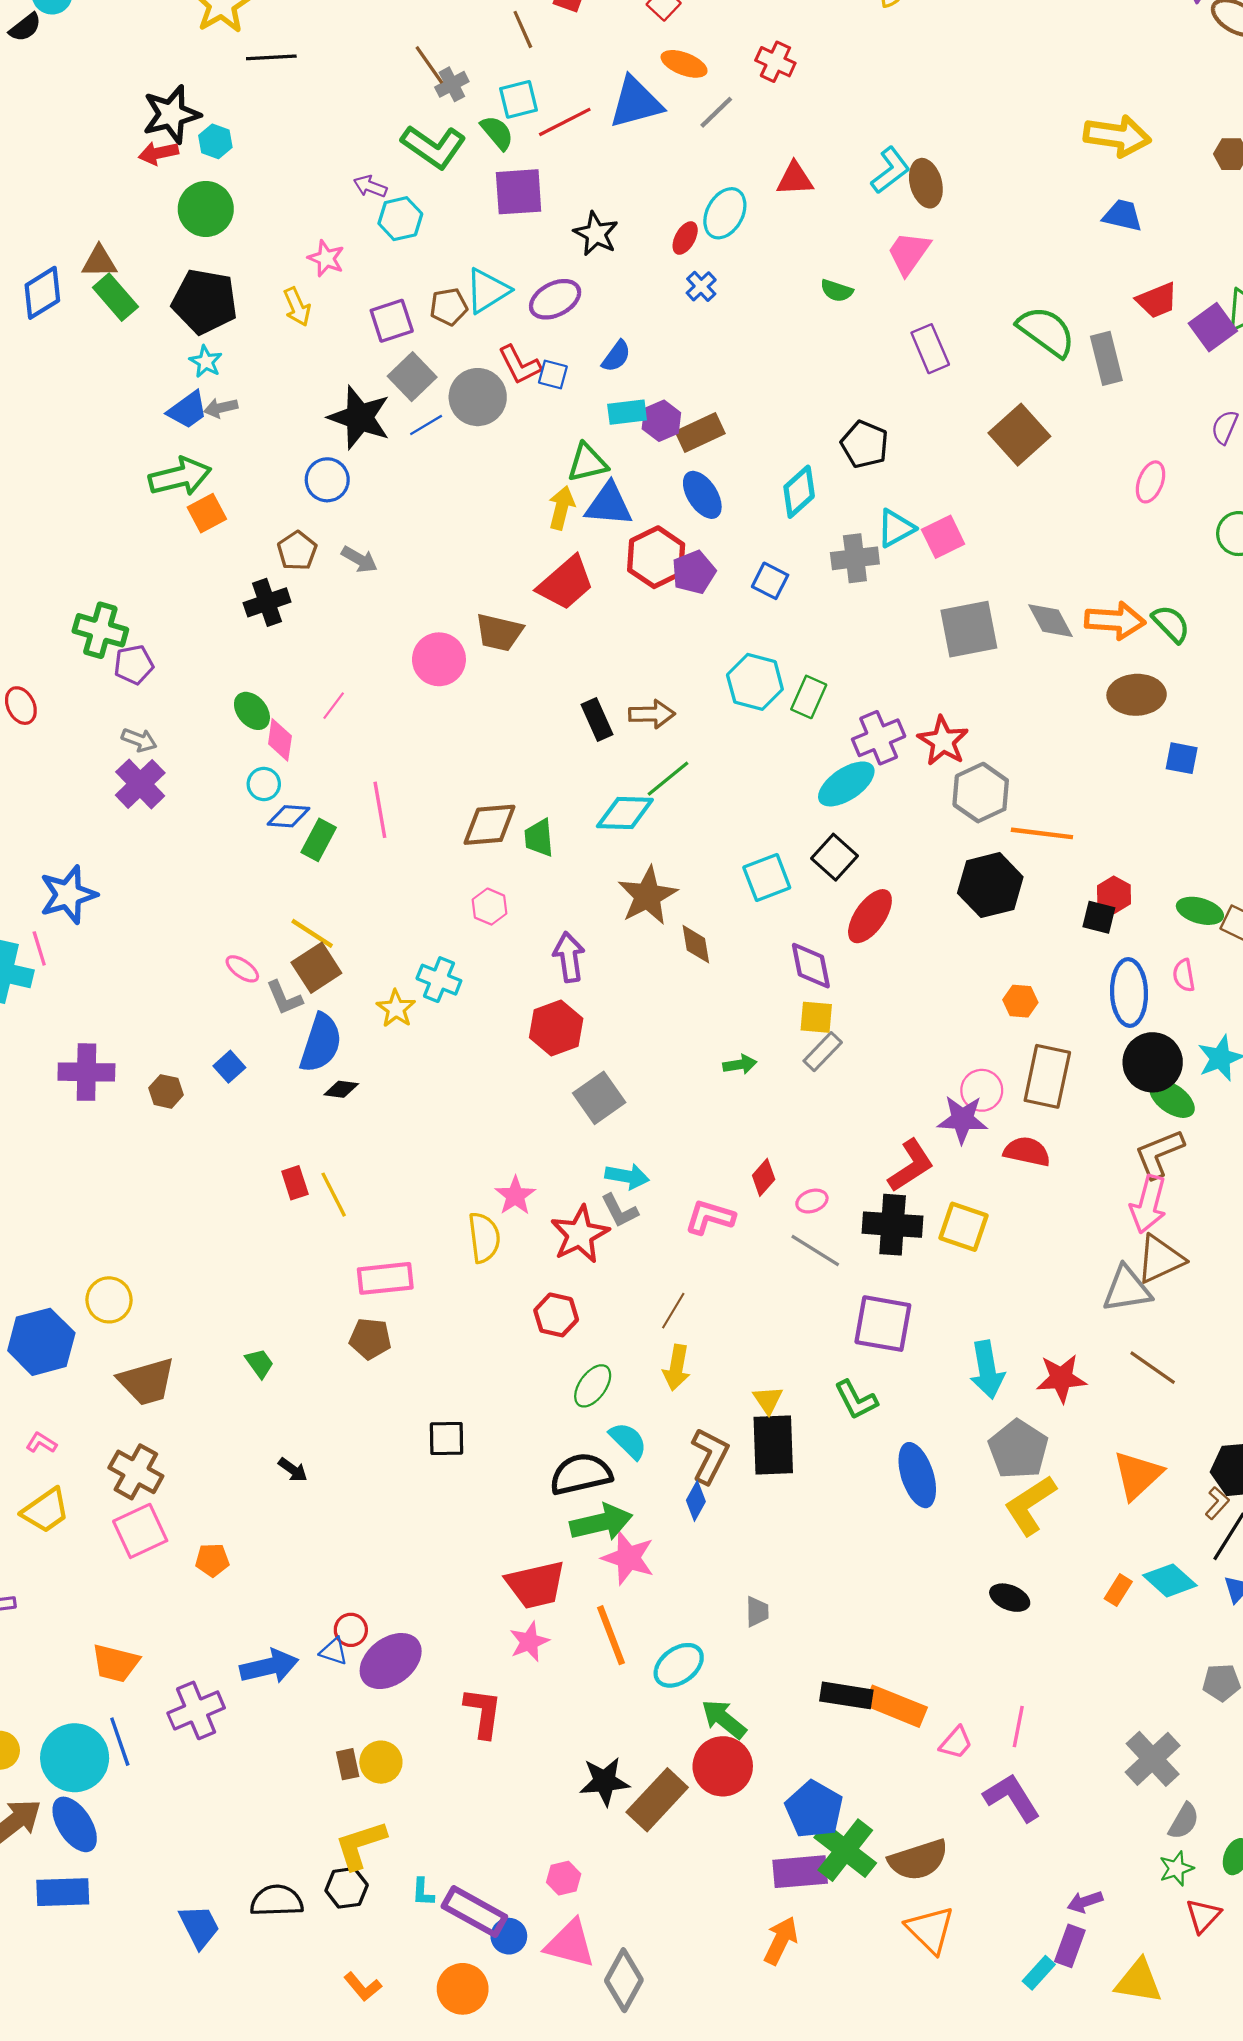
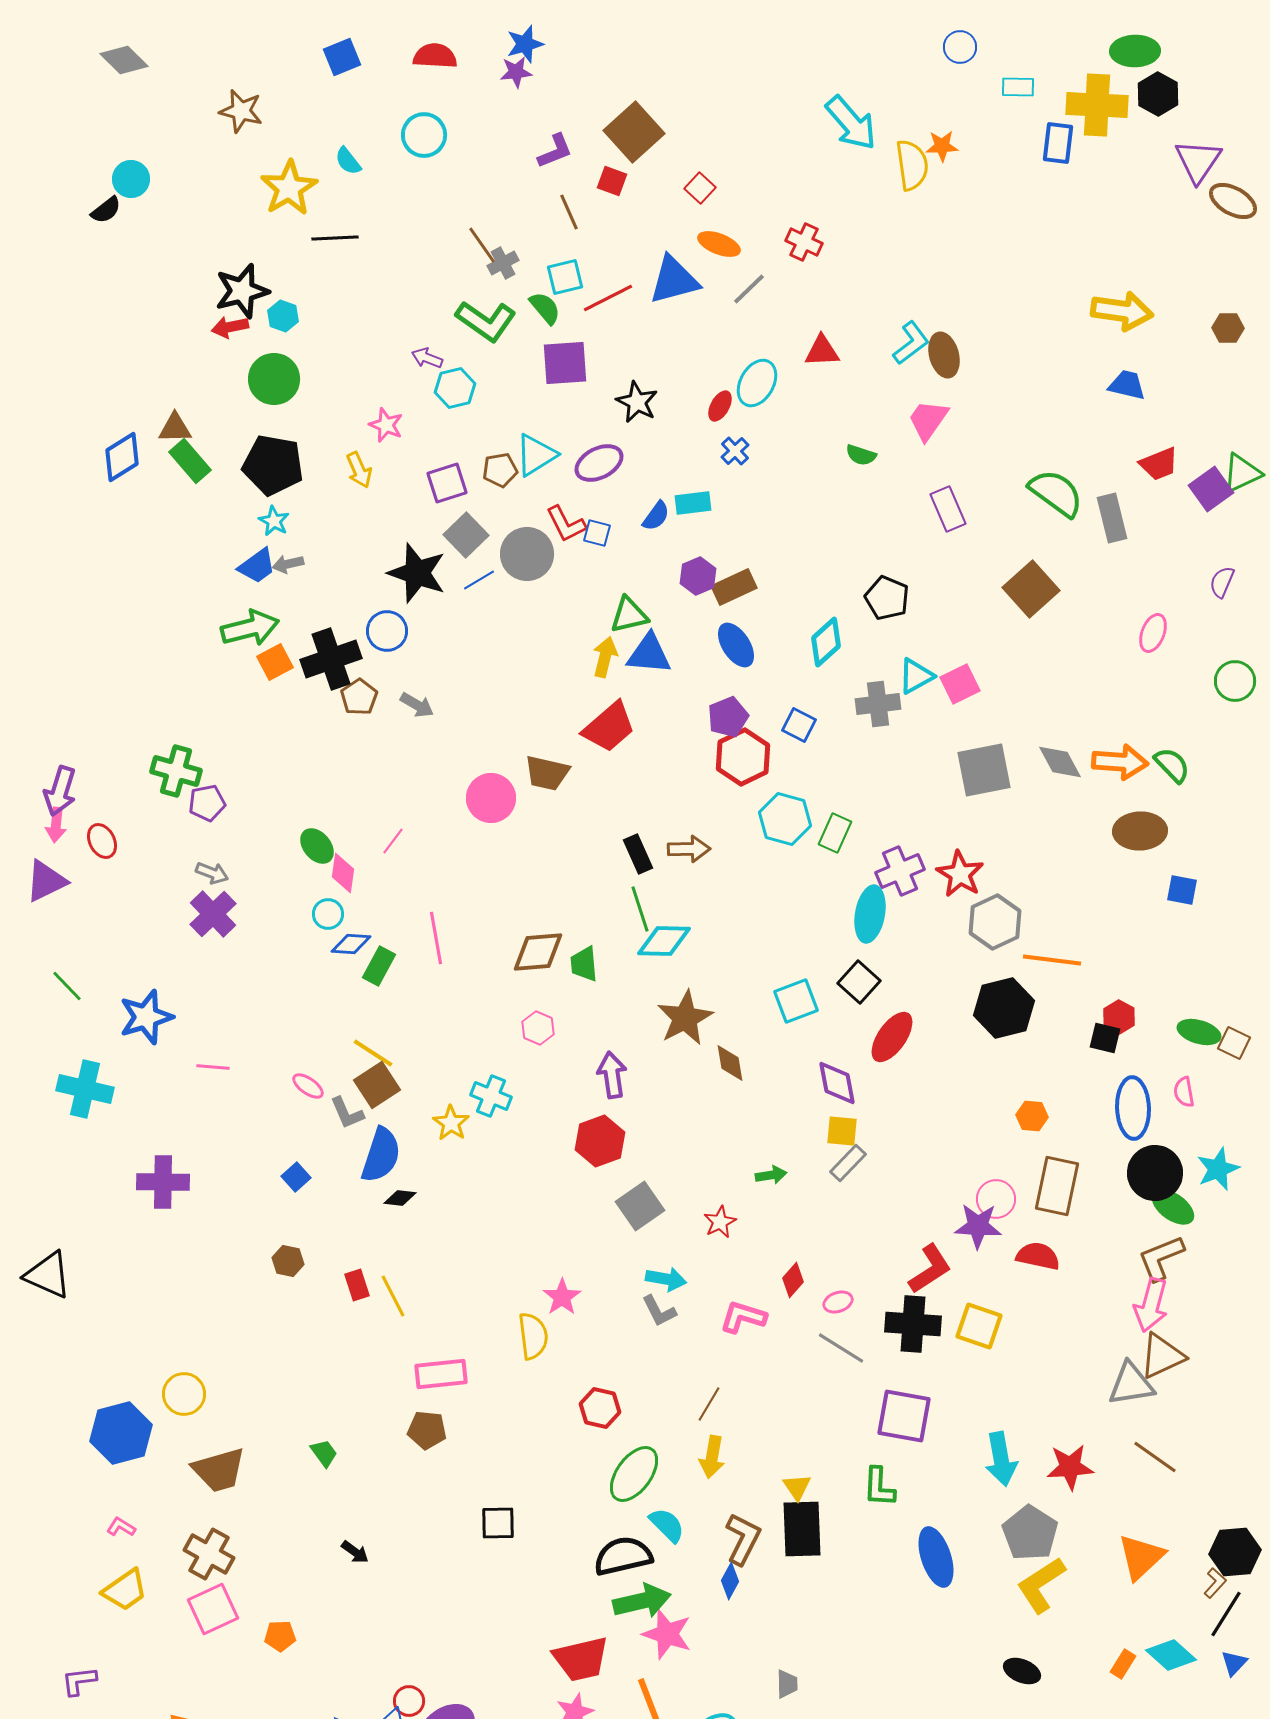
cyan rectangle: (627, 412) -> (693, 503), moved
red hexagon: (656, 557) -> (743, 757), moved
black cross: (267, 602) -> (331, 659), moved, size x1.4
green line: (668, 779) -> (640, 909), moved, turned -69
cyan ellipse: (846, 784) -> (870, 914), turned -46
pink line: (39, 948) -> (213, 1067), moved, turned -68
brown hexagon: (166, 1091) -> (288, 1261), moved
red star: (580, 1234) -> (720, 1222), moved, size x0.6
green ellipse: (593, 1386) -> (634, 1474), size x1.4
green L-shape: (856, 1400) -> (879, 1487), turned 30

